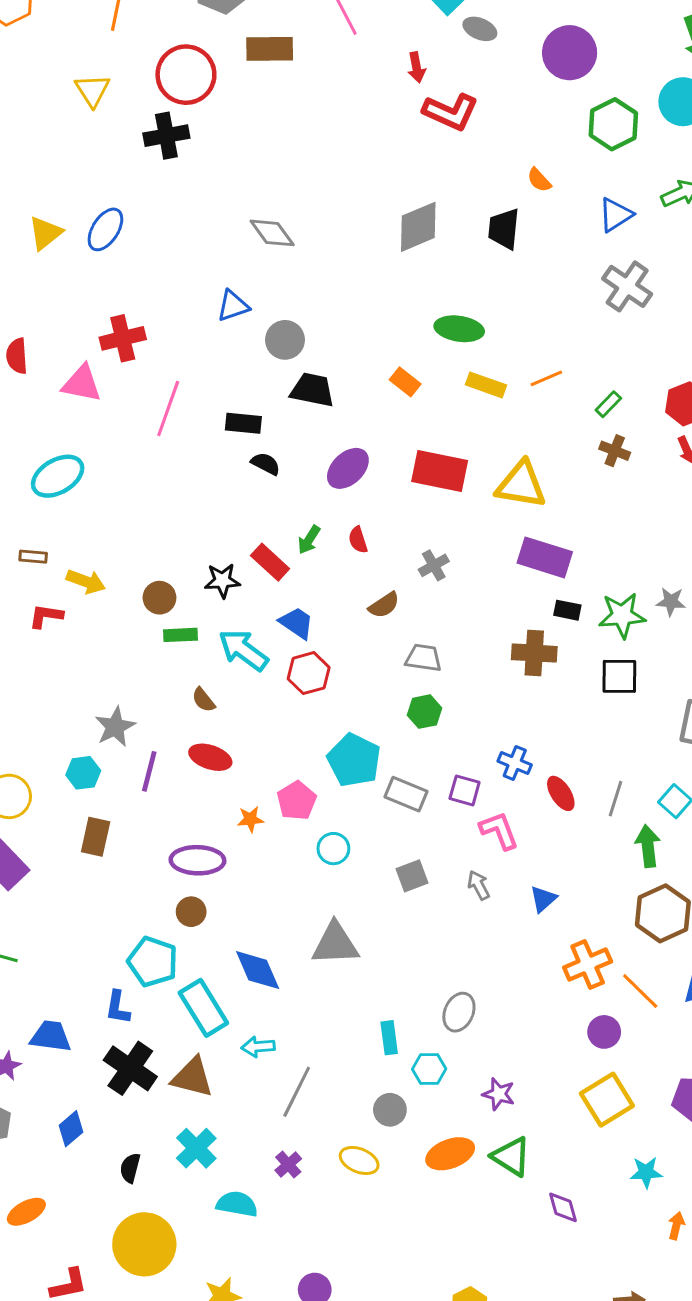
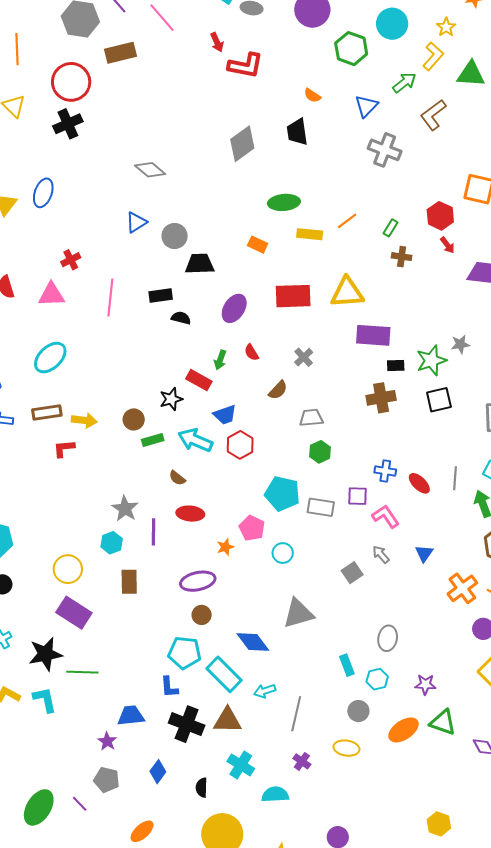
red cross: (123, 338) -> (71, 260), size x0.7
brown rectangle: (33, 557) -> (47, 412), size x1.6
blue trapezoid: (297, 623) -> (225, 415), turned 140
gray square: (412, 876) -> (352, 573), moved

